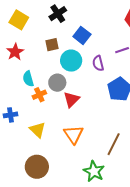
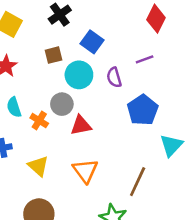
cyan semicircle: (28, 79) -> (14, 107), moved
orange cross: (39, 95) -> (39, 121), turned -32
red triangle: (71, 100) -> (81, 125), turned 36

